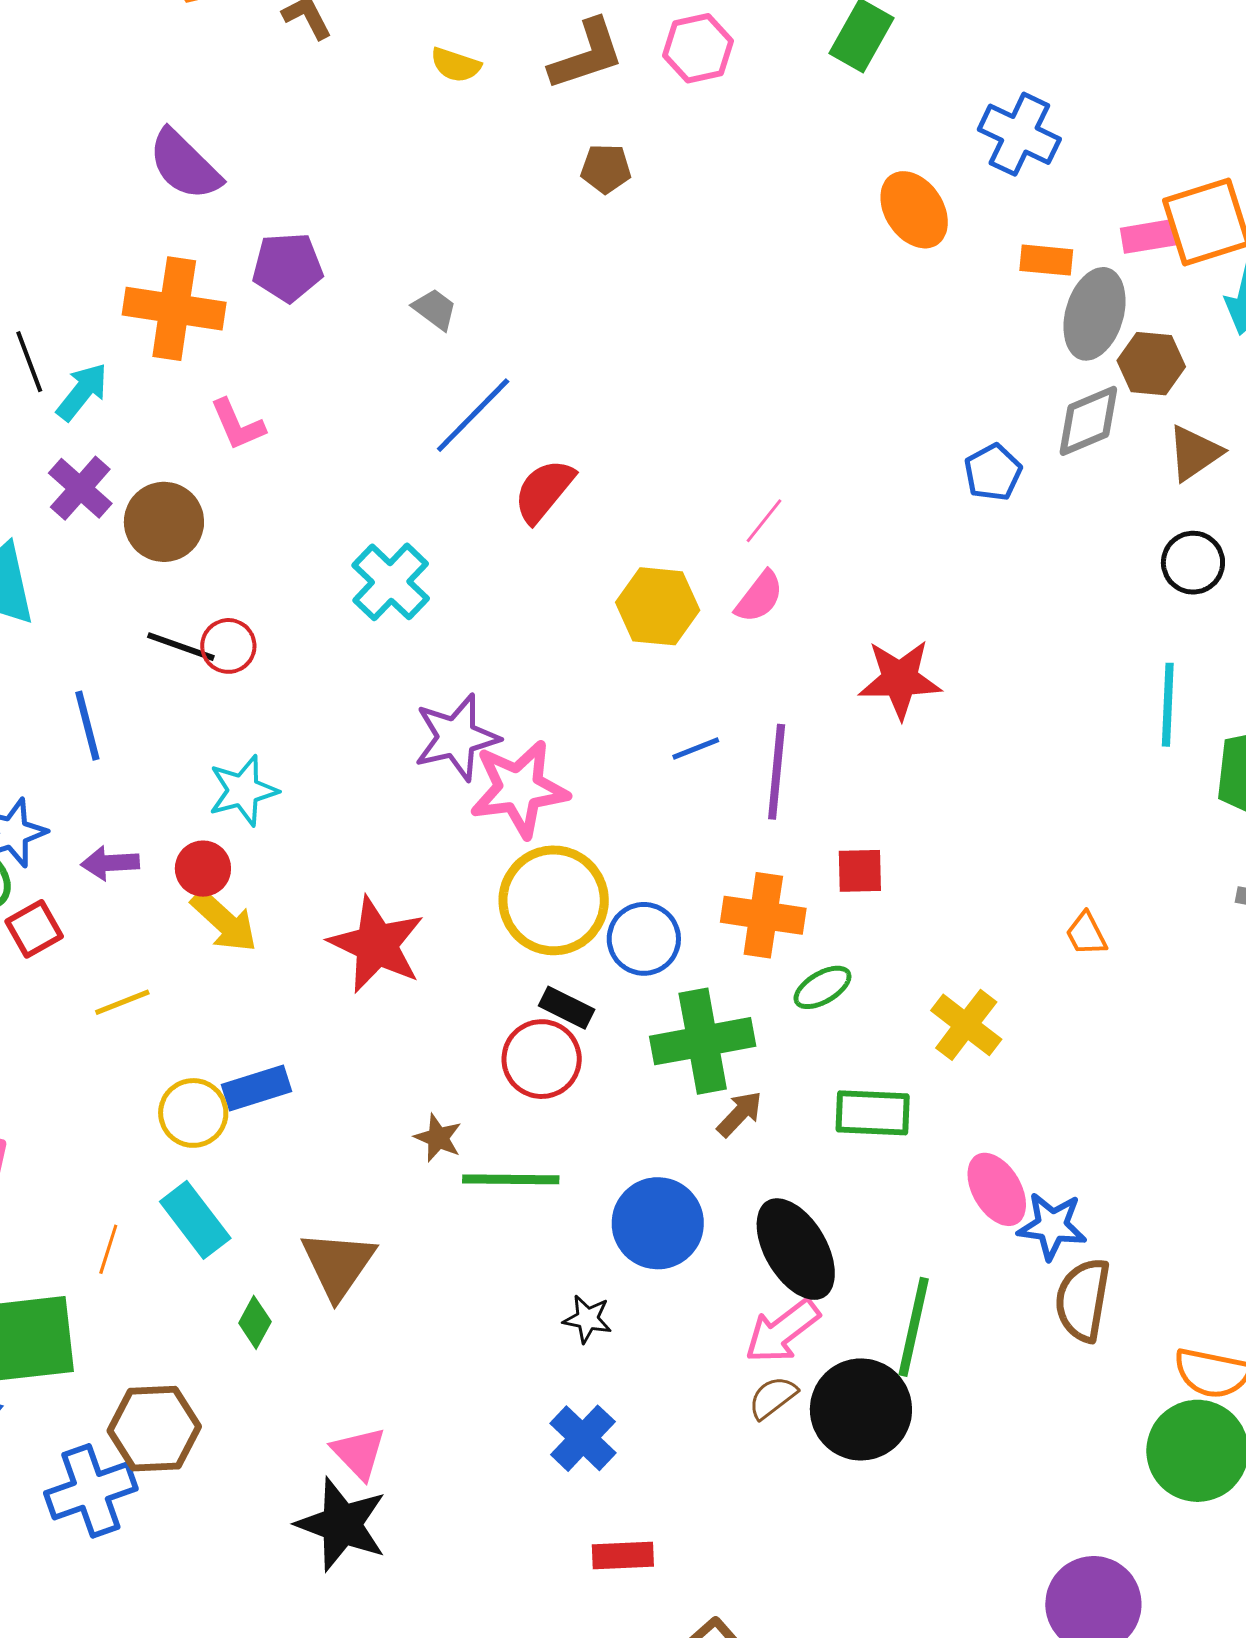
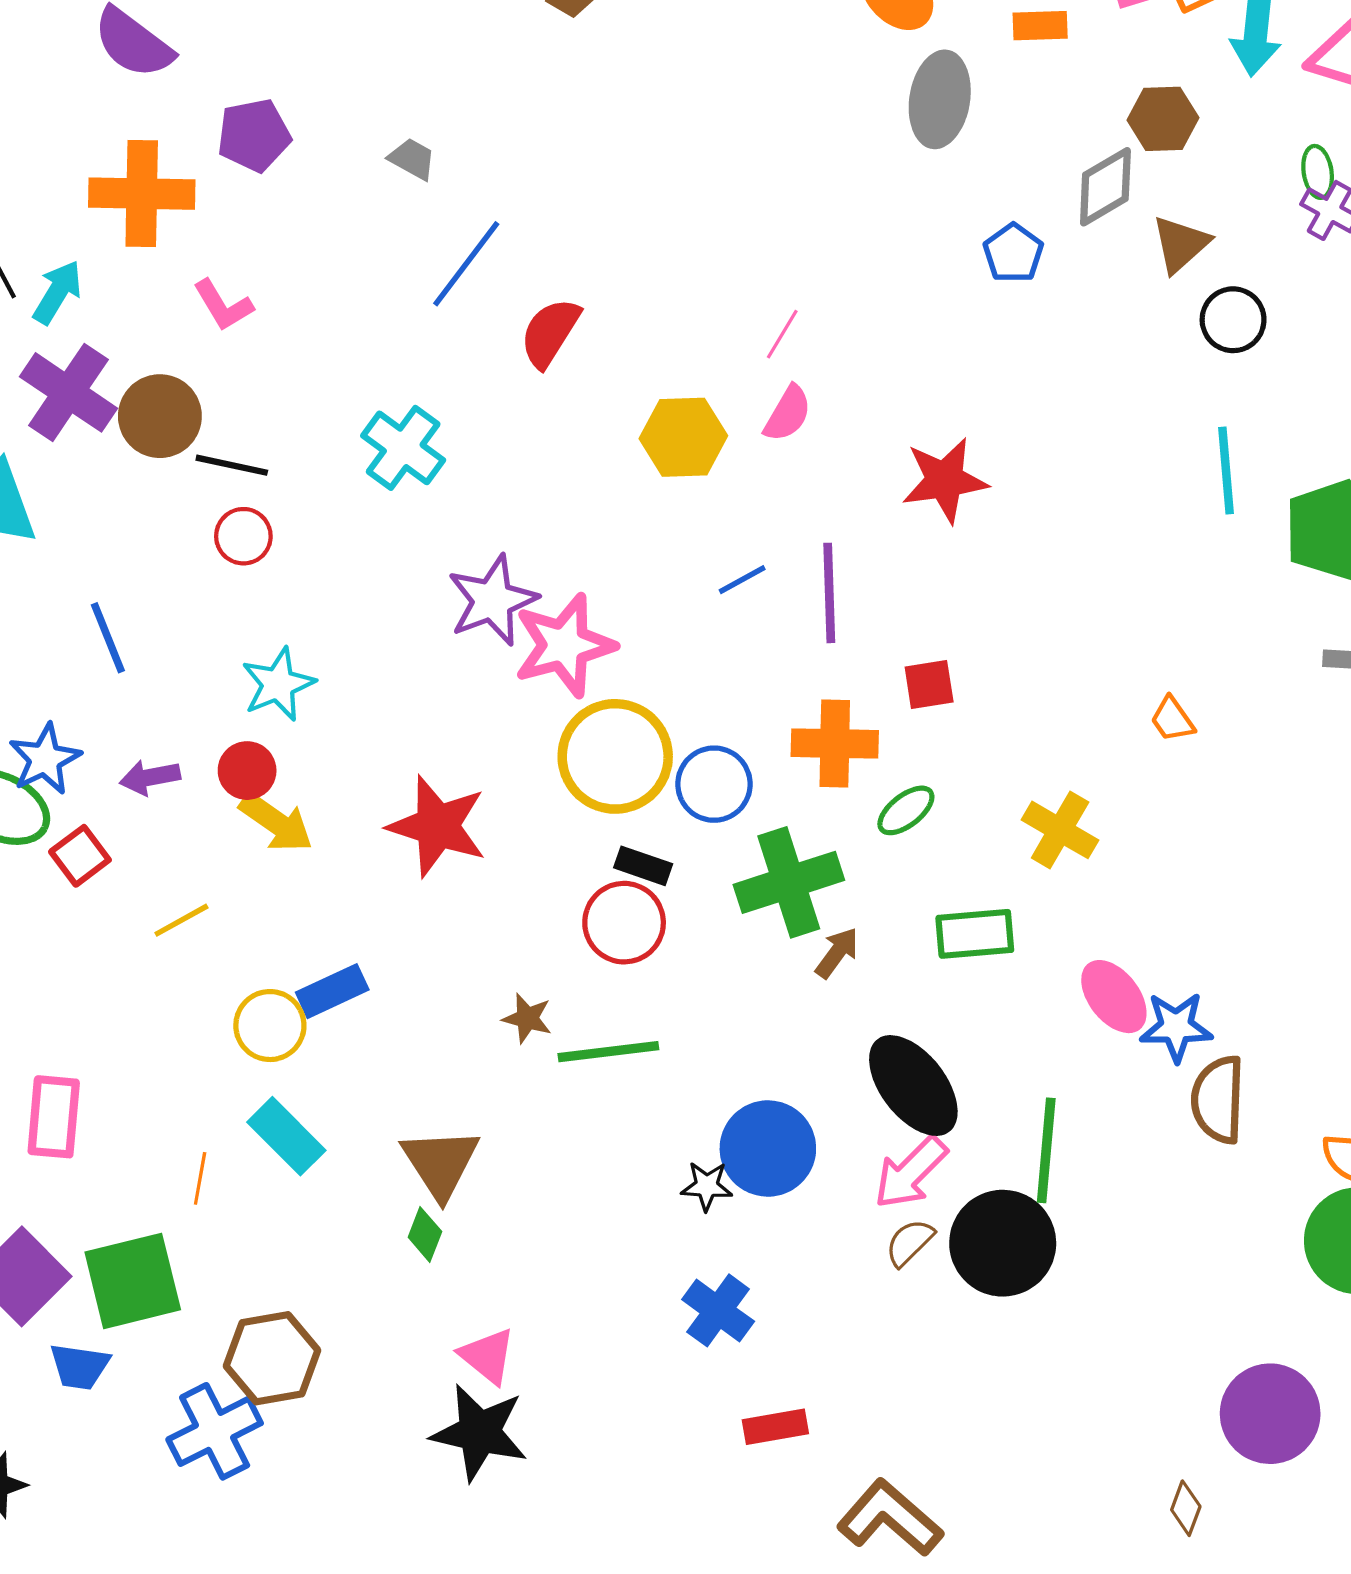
gray ellipse: (1095, 314) -> (940, 99), moved
brown triangle: (1194, 453) -> (1181, 244), moved
purple cross: (80, 488) -> (68, 392), size x1.4
black line: (181, 647) -> (232, 465), moved
blue circle: (658, 1223) -> (768, 1148), moved
green diamond: (255, 1322) -> (425, 1234), moved

